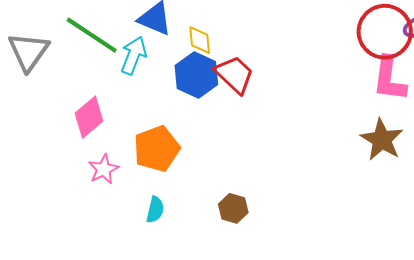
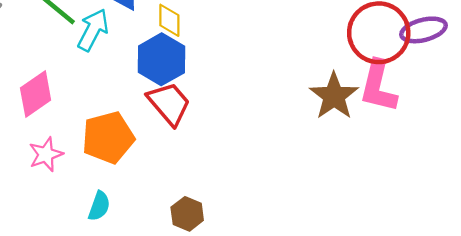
red trapezoid: (234, 74) -> (169, 103), moved
brown star: (382, 140) -> (334, 96), moved

